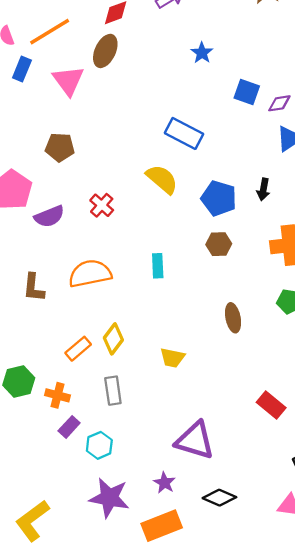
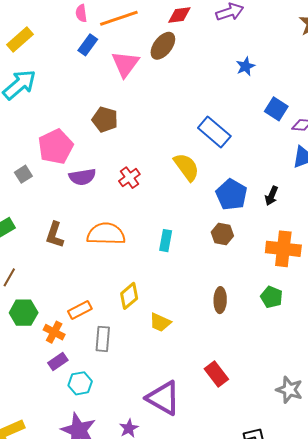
yellow diamond: (113, 339) -> (129, 296), moved
orange rectangle: (78, 349) -> (80, 310), moved
red rectangle: (271, 405) -> (216, 374), moved

